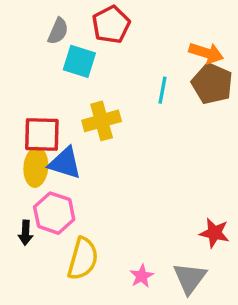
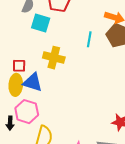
yellow cross: (102, 121) -> (54, 58), turned 30
red square: (42, 134) -> (19, 66), size x0.6

